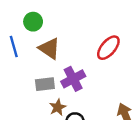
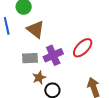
red ellipse: (108, 48) -> (83, 48), moved

